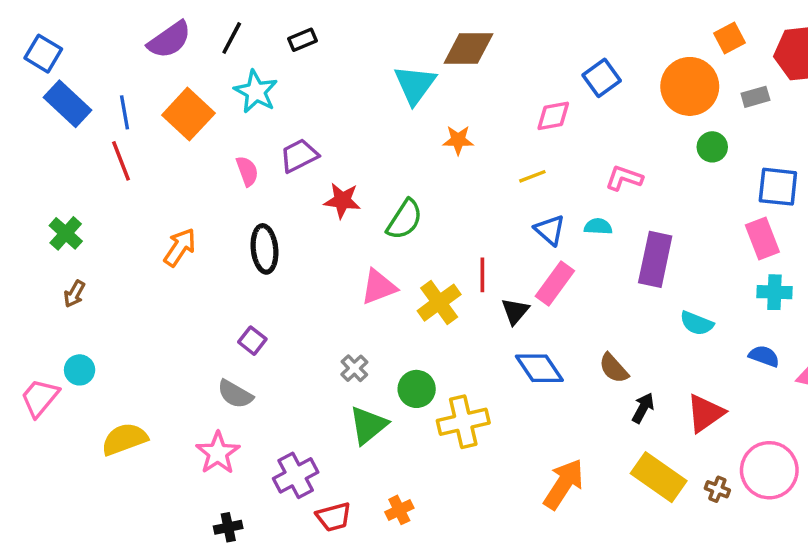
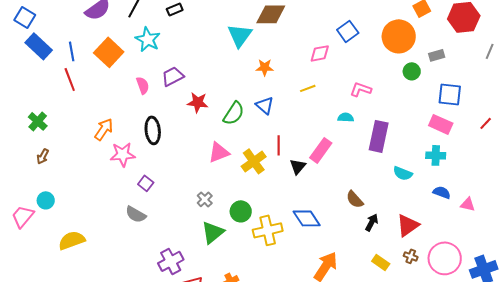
gray rectangle: (755, 97) -> (437, 55), moved
blue triangle: (550, 230) -> (265, 105), moved
pink rectangle: (762, 239) -> (441, 124), turned -45
cyan cross: (774, 292) -> (436, 155), moved
blue diamond: (539, 368) -> (307, 218), moved
pink star: (218, 453) -> (123, 154), moved, turned 30
yellow rectangle: (659, 477) -> (381, 262), size x0.6
brown cross: (717, 489) -> (411, 256), moved

